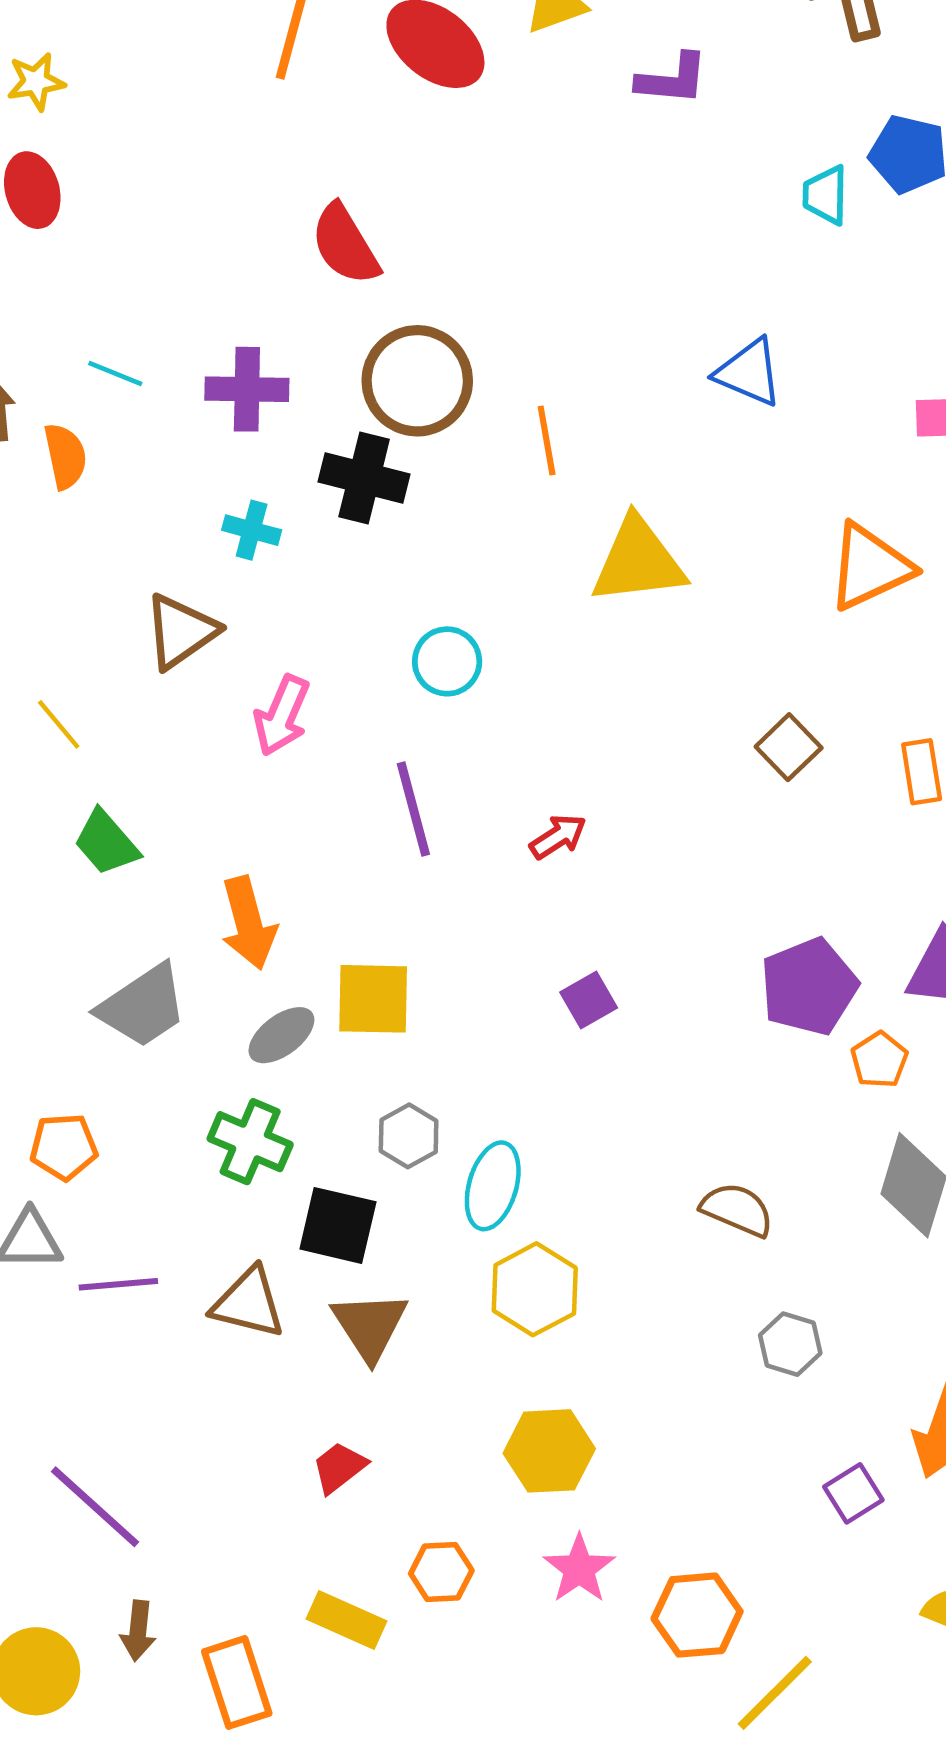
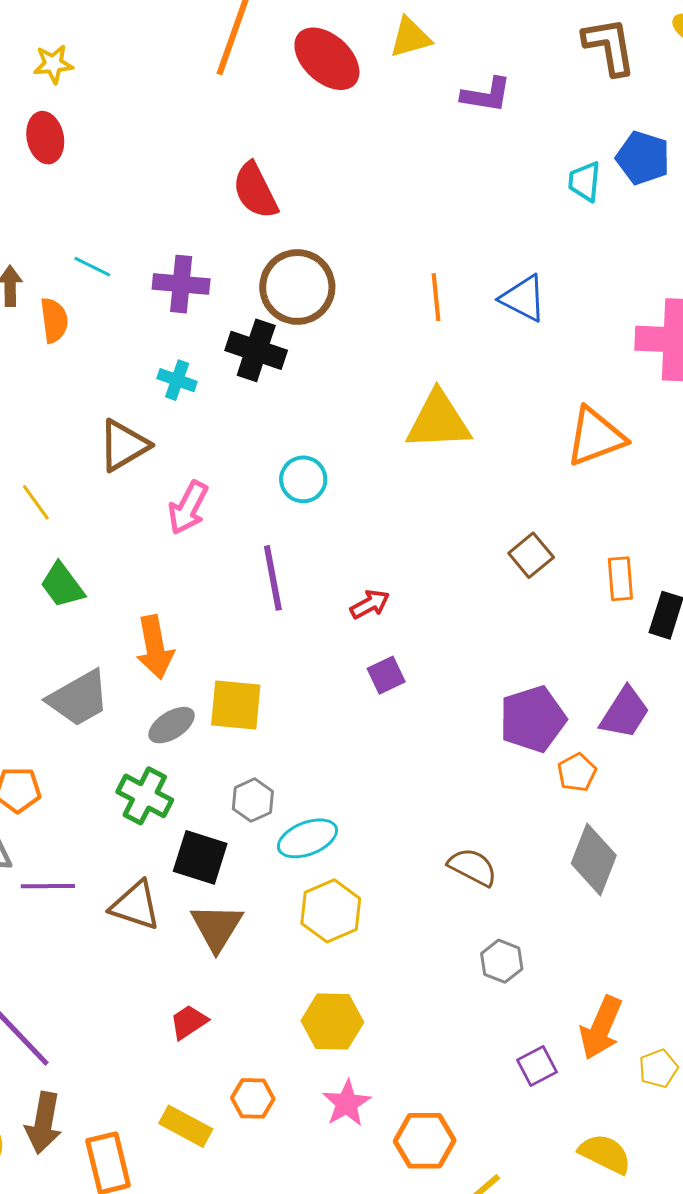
orange line: (547, 440) -> (436, 297), moved
purple square: (589, 1000) -> (386, 675), moved
cyan ellipse: (493, 1186) -> (307, 838), turned 48
brown arrow: (138, 1631) -> (44, 1123), size x1.5

